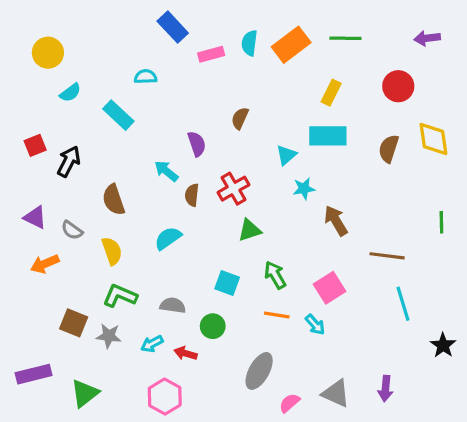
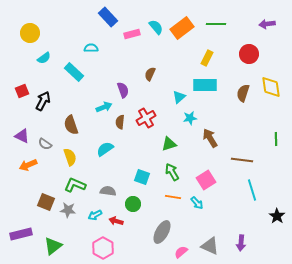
cyan semicircle: (249, 43) -> (156, 27), turned 133
cyan arrow: (166, 171) -> (104, 107), turned 119
green triangle: (249, 230) -> (169, 144), moved

